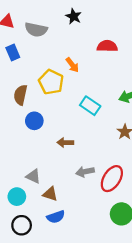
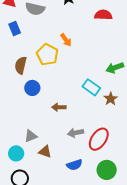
red semicircle: (107, 46) -> (103, 15), moved
cyan rectangle: (90, 106) -> (91, 87), moved
gray triangle: (33, 176) -> (31, 136), turned -48
blue semicircle: (56, 217) -> (74, 165), moved

